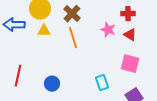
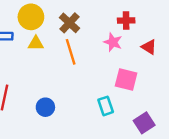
red cross: (128, 14) -> (126, 20), moved
red triangle: (130, 35) -> (149, 47), moved
pink square: (130, 64) -> (126, 79), moved

